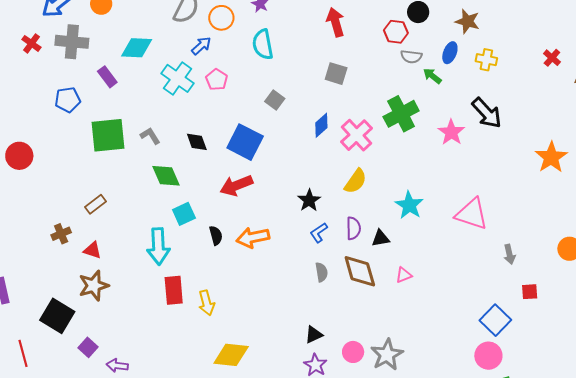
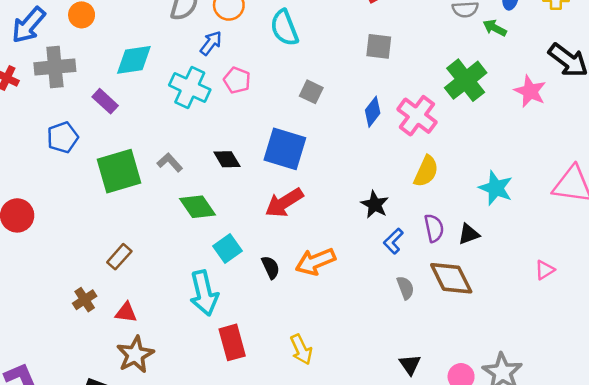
pink triangle: (404, 275) -> (545, 270), moved
yellow arrow: (206, 303) -> (301, 349), moved
black triangle: (314, 335) -> (410, 365), turned -30

